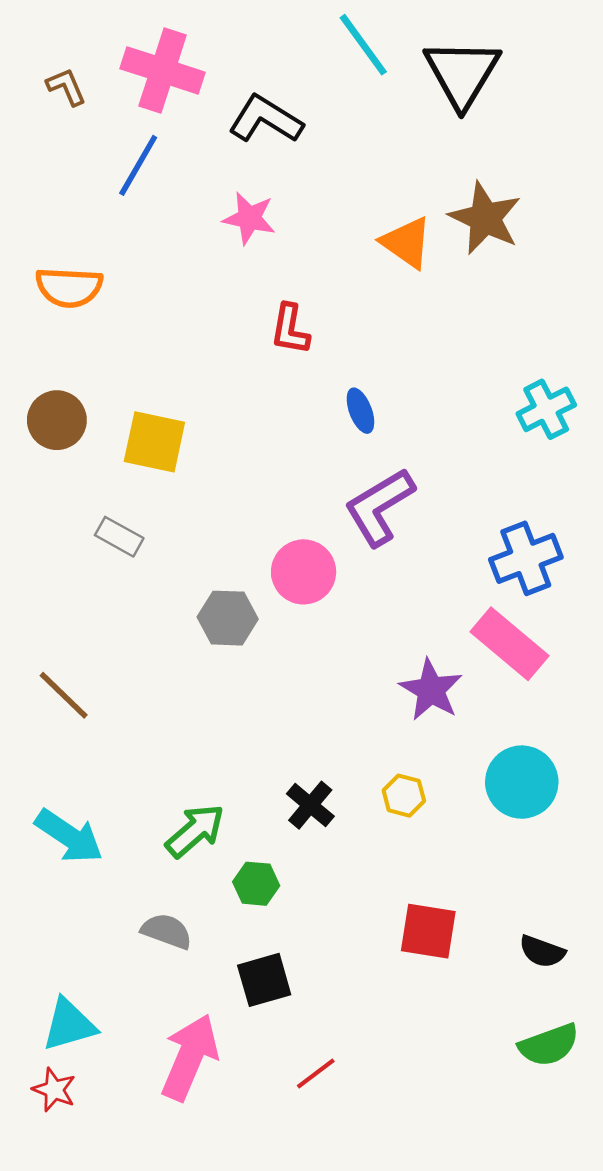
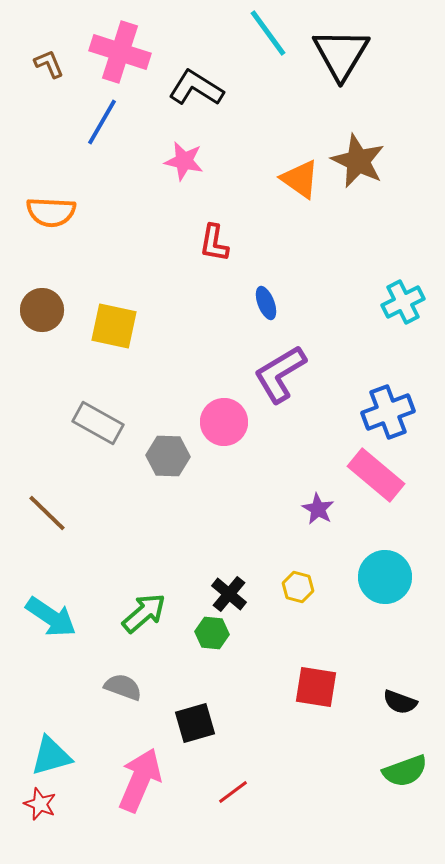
gray rectangle: (119, 537) -> (98, 423), moved, size x1.4
purple star: (431, 690) -> (318, 509), size x0.7
green hexagon: (256, 884) -> (212, 633), moved

